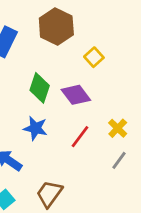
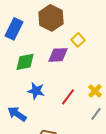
green diamond: (40, 88) -> (25, 62), moved, turned 60
purple diamond: (76, 95) -> (58, 55), moved, turned -55

